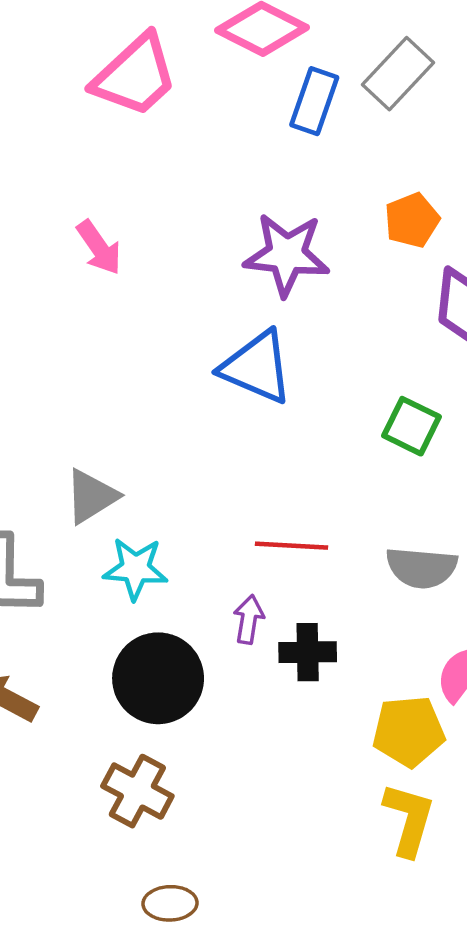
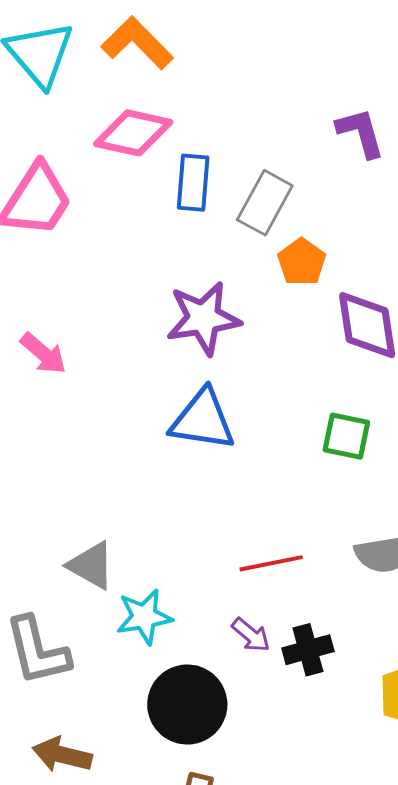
gray rectangle: (398, 74) -> (265, 203), moved
gray triangle: (91, 496) -> (91, 565), turned -44
purple arrow: (249, 619) -> (251, 635), turned 135

